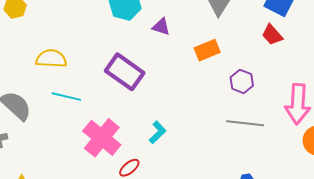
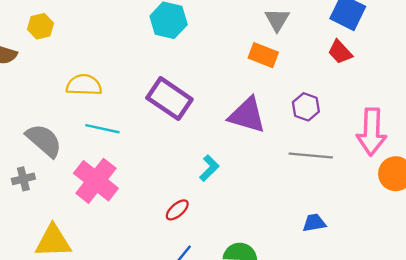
purple triangle: (161, 27) -> (247, 115), moved, size x1.8
orange rectangle: (207, 50) -> (263, 55), moved, turned 45
pink cross: (102, 138) -> (96, 181), moved

